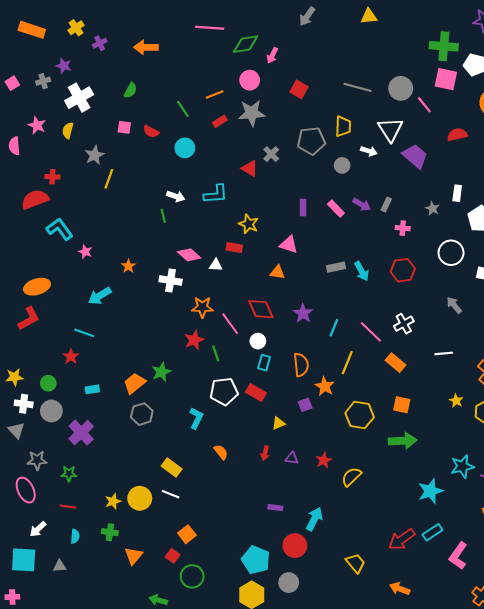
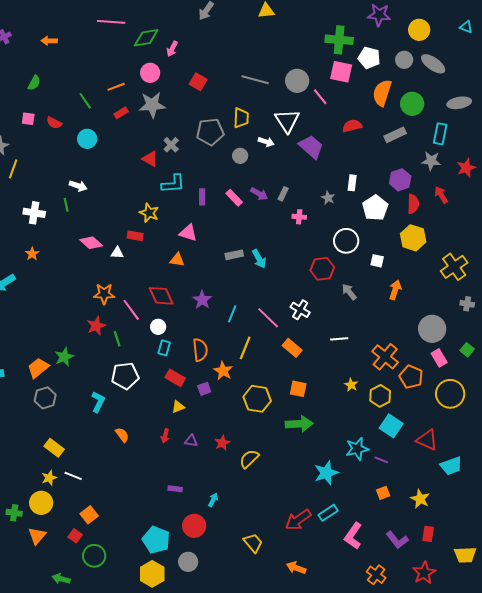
orange arrow: (146, 47) -> (49, 41), size x0.7
cyan L-shape: (216, 194) -> (173, 184), moved
red hexagon: (403, 270) -> (322, 269), moved
white cross: (171, 280) -> (34, 213), moved
white cross: (404, 324) -> (300, 310), turned -30
red rectangle: (256, 392) -> (175, 378), moved
yellow rectangle: (172, 467) -> (54, 448), moved
yellow circle: (140, 498) -> (41, 503), moved
yellow star: (113, 501) -> (49, 478), moved
cyan arrow: (314, 519) -> (213, 500), size x0.6

